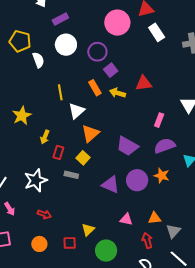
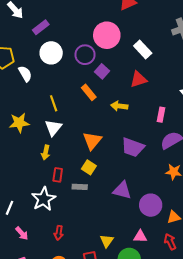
pink circle: (117, 23) -> (107, 35), moved
white rectangle: (157, 32) -> (143, 49), moved
yellow arrow: (117, 93) -> (119, 106), moved
white triangle: (77, 111) -> (53, 128), moved
yellow star: (22, 116) -> (19, 123), moved, turned 30
red rectangle: (58, 152) -> (58, 175), moved
purple circle: (137, 180) -> (151, 205), moved
red arrow: (44, 214) -> (59, 233), turned 88
pink triangle: (126, 219) -> (140, 236), moved

